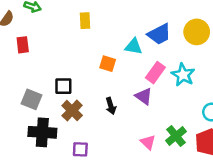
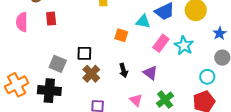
purple triangle: (144, 96) -> (150, 73), moved
black cross: (42, 132) -> (49, 91), moved
green cross: (176, 136) -> (165, 100), moved
pink triangle: (148, 142) -> (136, 100), moved

